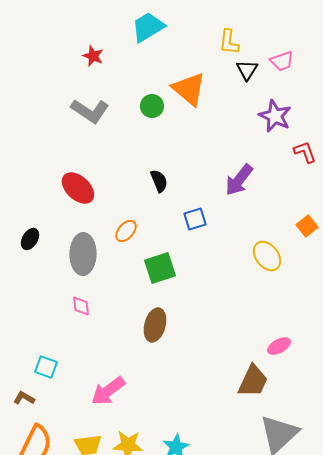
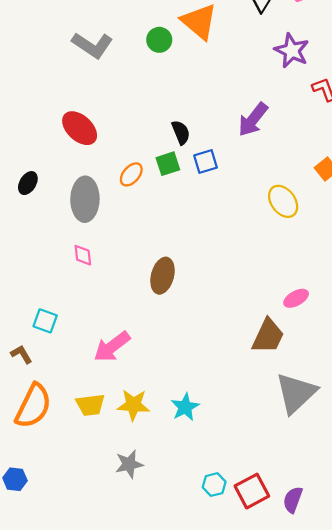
black semicircle: (159, 181) -> (181, 132), moved
green square: (160, 268) -> (168, 164), moved, size x0.7
brown L-shape: (24, 398) -> (21, 354), turned 30

